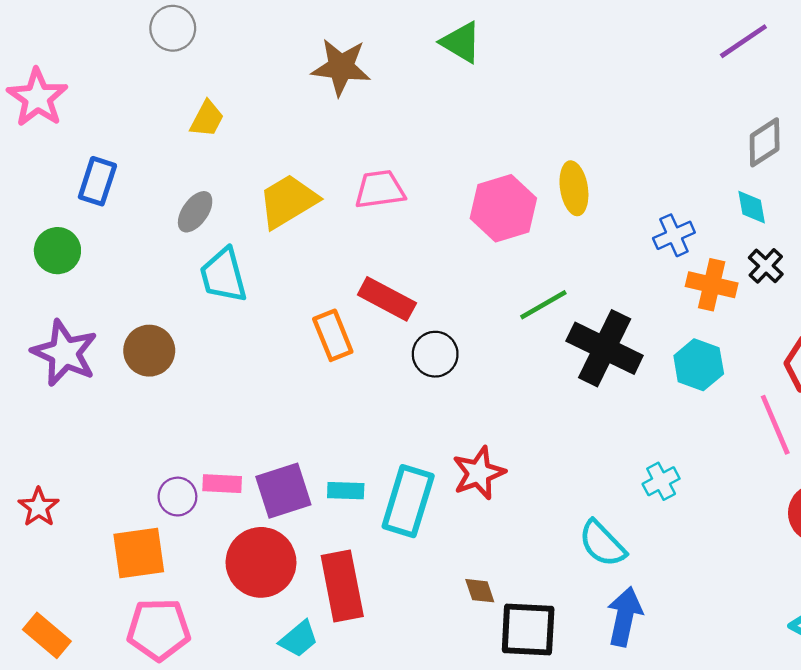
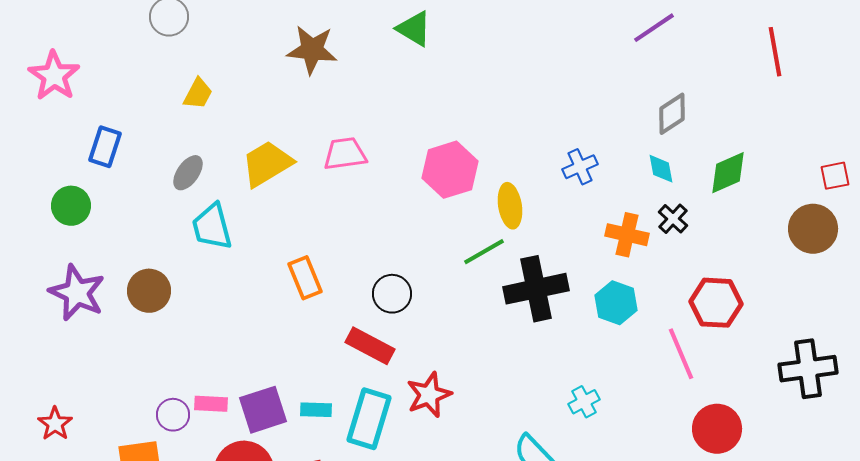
yellow ellipse: (574, 188) -> (510, 206), moved
blue cross: (674, 235) -> (580, 167), moved
red rectangle: (387, 299) -> (370, 346), moved
black cross: (605, 348) -> (536, 289), turned -38

